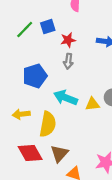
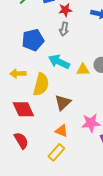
brown triangle: (59, 154) -> (63, 103), moved

